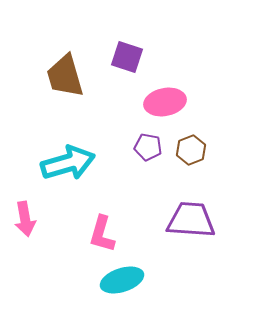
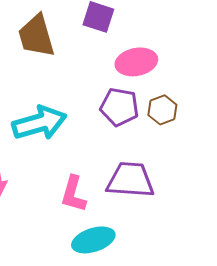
purple pentagon: (148, 147) -> (119, 107), size x1.4
purple trapezoid: (191, 220) -> (130, 180), moved

